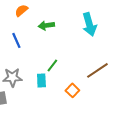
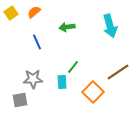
orange semicircle: (21, 10) -> (34, 12), moved
orange square: (72, 90) -> (93, 92), size x1.5

